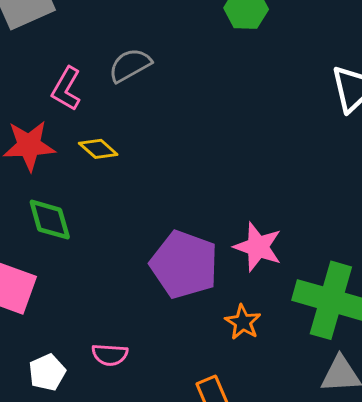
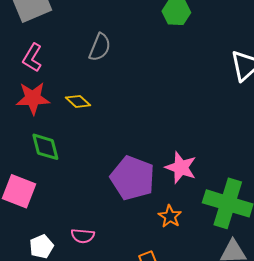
gray semicircle: (130, 65) -> (100, 47), turned 140
pink L-shape: (66, 89) -> (32, 58), moved

